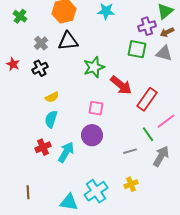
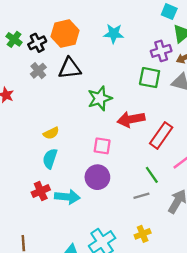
black cross: (40, 68) -> (37, 43), moved
red arrow: (121, 85) -> (131, 119), turned 130
green line: (148, 134) -> (152, 175), moved
cyan arrow: (66, 152) -> (67, 197), turned 65

